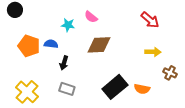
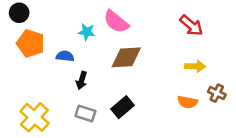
pink semicircle: (91, 17) -> (116, 22), size x1.5
orange pentagon: (29, 46) -> (31, 43), moved
black rectangle: (115, 87) -> (122, 107), moved, size x0.7
orange semicircle: (142, 89) -> (187, 102), moved

